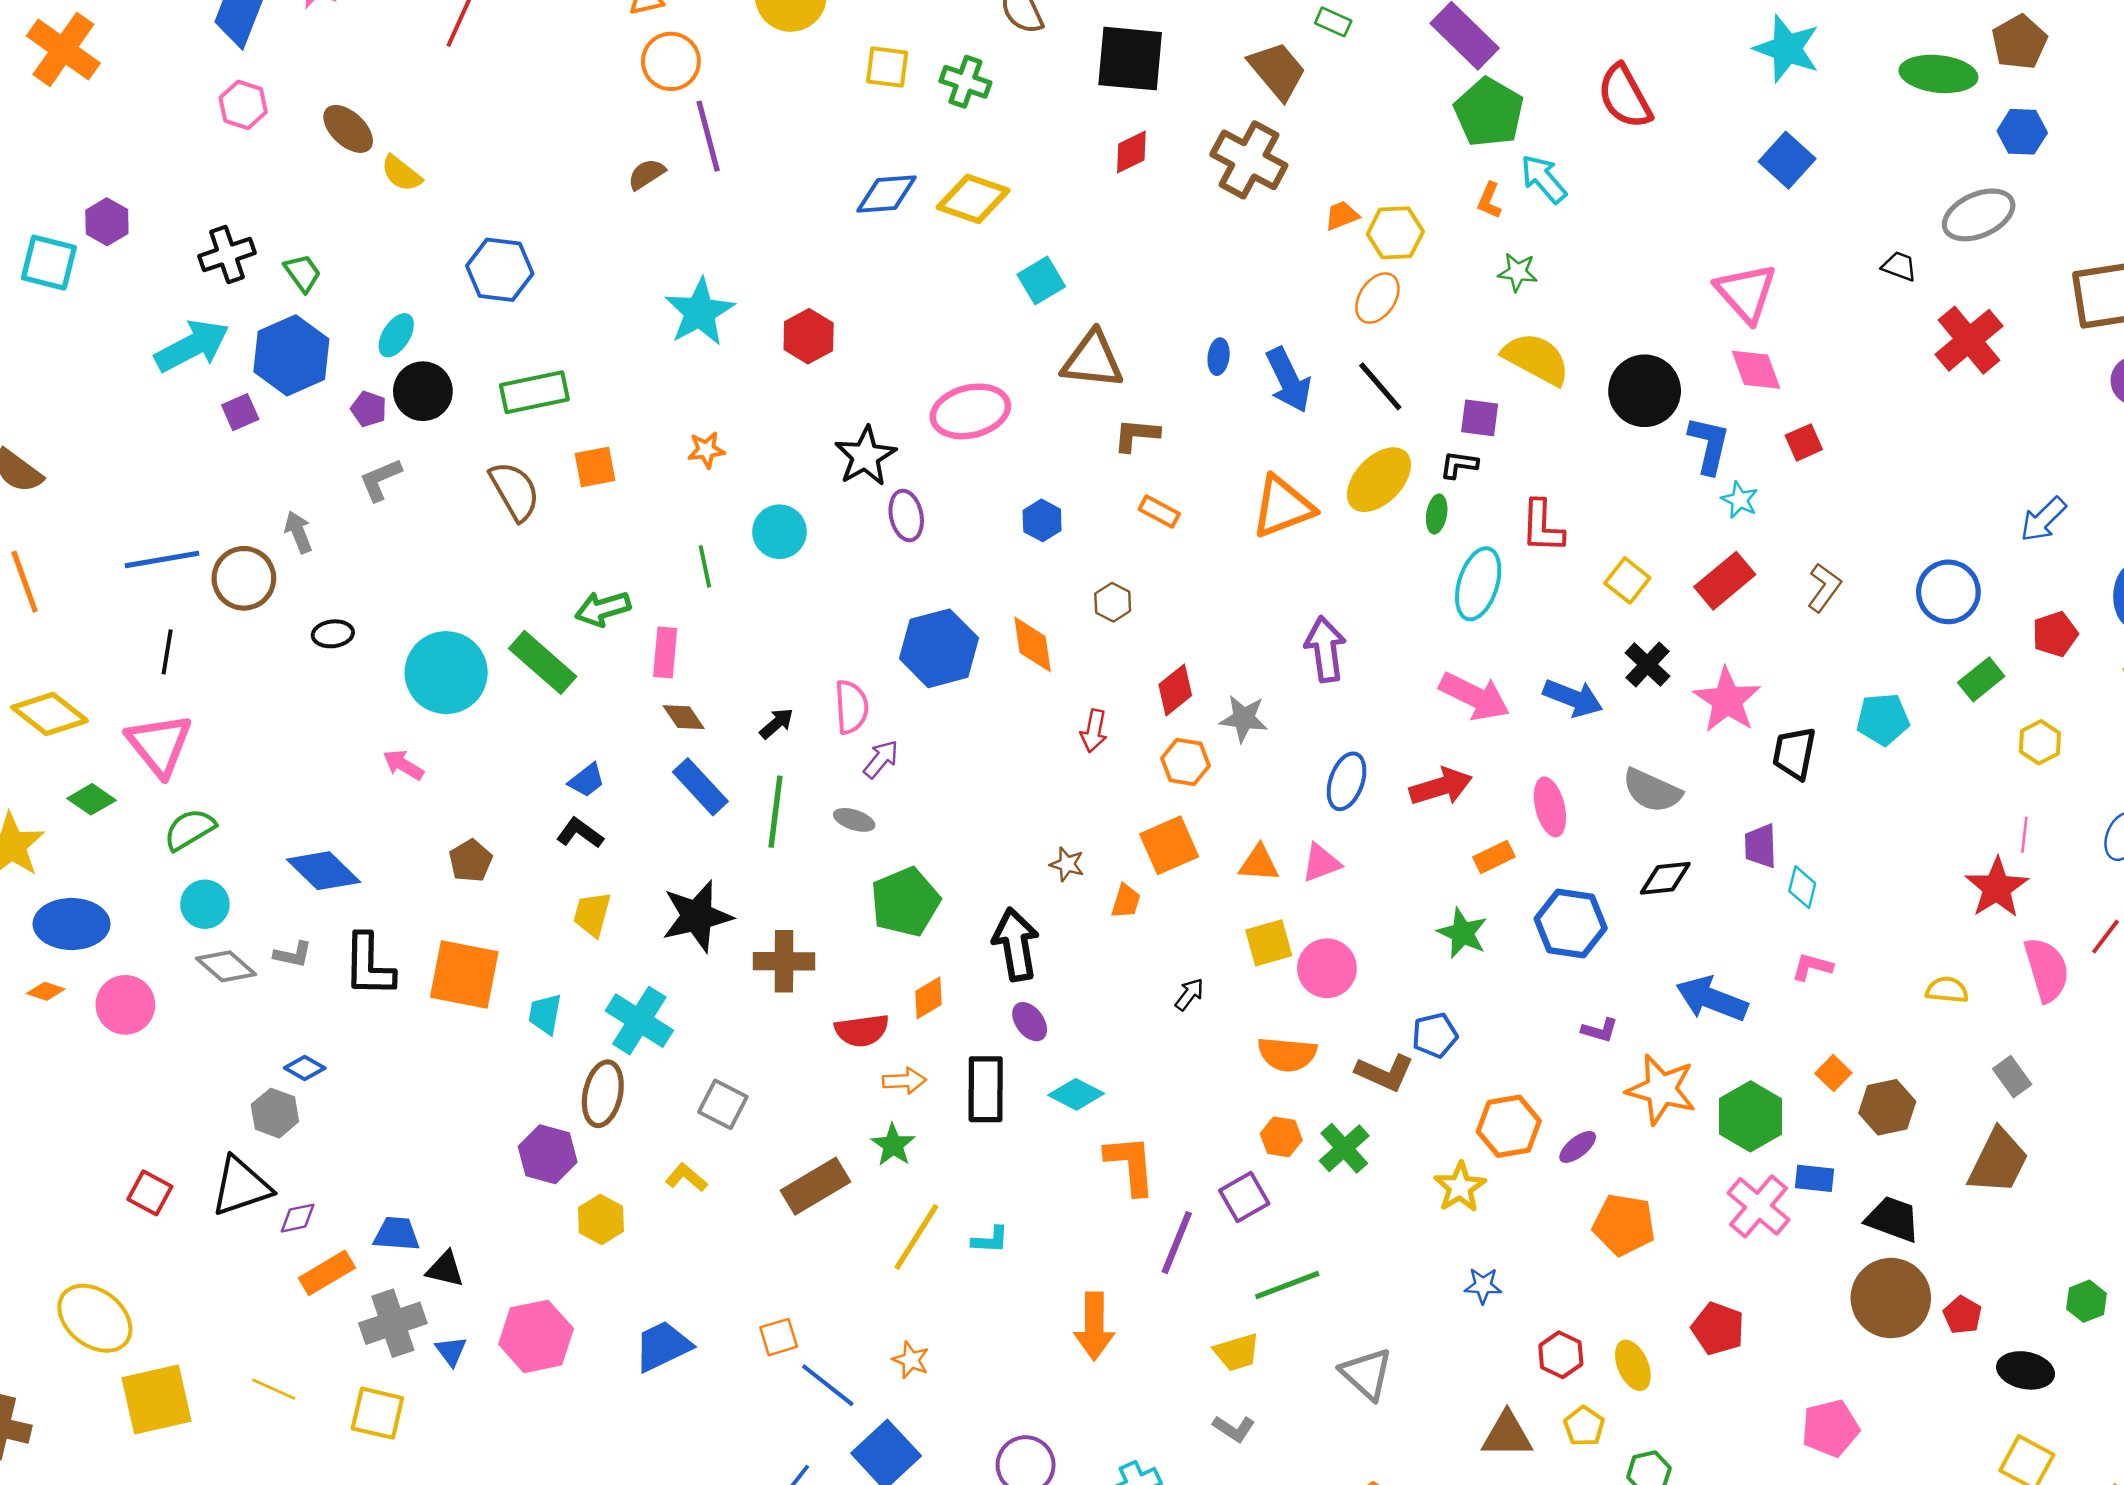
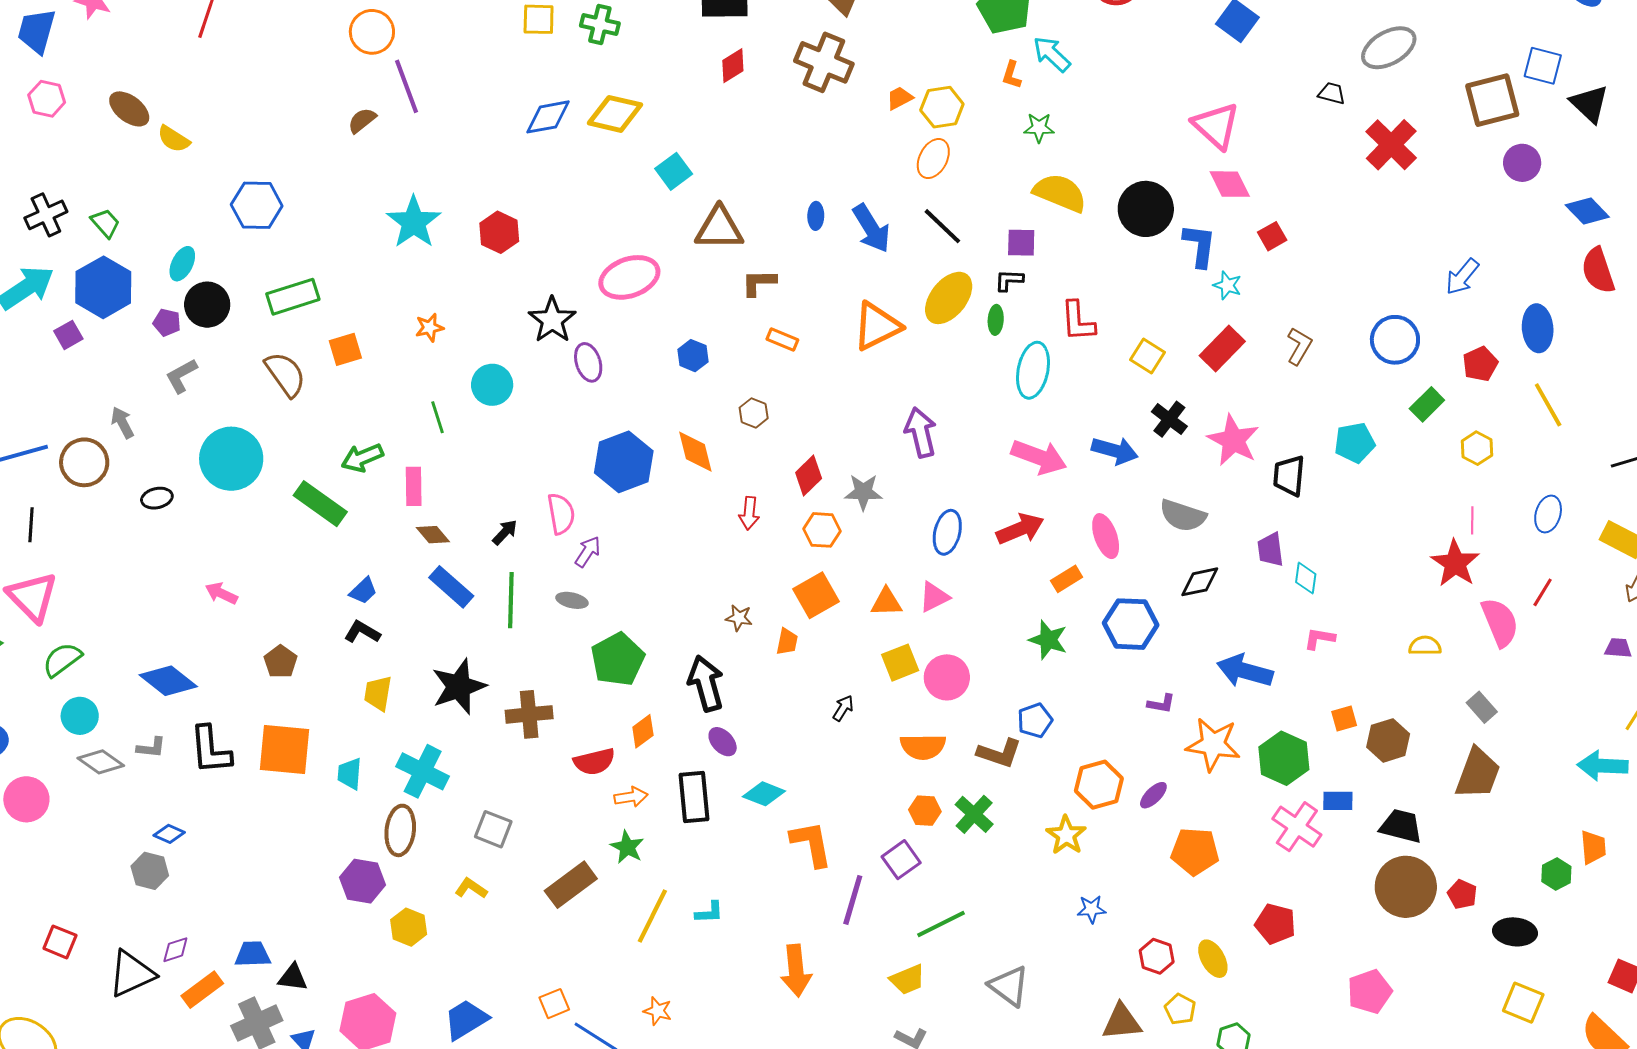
cyan circle: (446, 673) -> (231, 459), moved
orange square: (1833, 1073) -> (1344, 718), turned 36
black triangle: (241, 1186) -> (131, 974), moved

